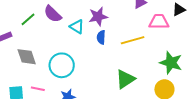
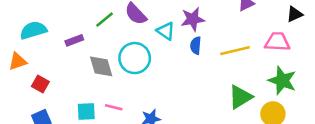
pink trapezoid: (159, 22) -> (277, 42), moved
cyan circle: (62, 65) -> (135, 58), moved
green triangle: (125, 79) -> (240, 97), moved

